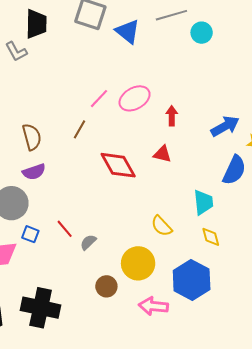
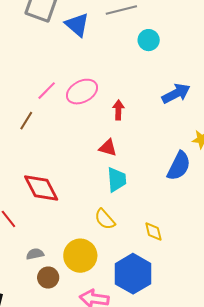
cyan circle: (202, 33) -> (149, 40), moved
blue arrow: (225, 126) -> (176, 93), moved
red diamond: (118, 165) -> (41, 188), moved
cyan trapezoid: (203, 202) -> (117, 180), moved
gray semicircle: (88, 242) -> (35, 254), moved, turned 30

